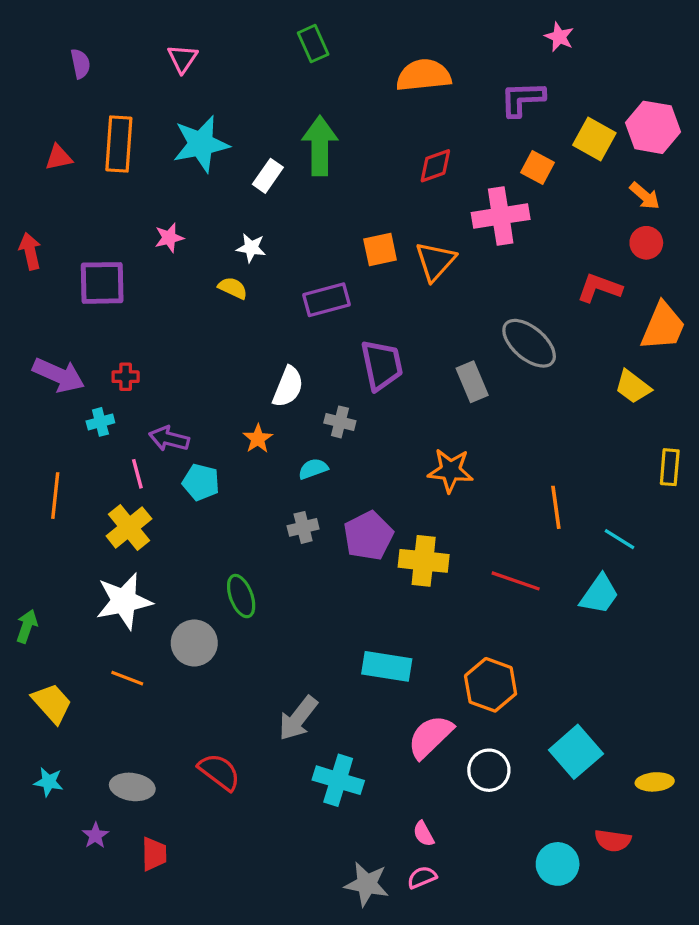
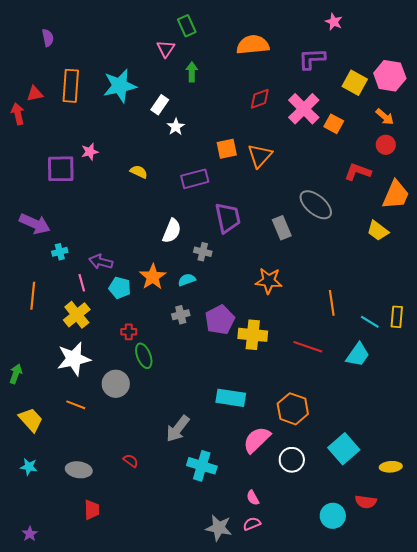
pink triangle: (183, 59) -> (166, 49), moved
green arrow: (320, 146) -> (192, 72), moved, size x0.6
orange square: (537, 167) -> (334, 124), moved
pink cross: (501, 216) -> (304, 109), moved, turned -36
pink star: (169, 238) -> (90, 152), moved
white star: (251, 248) -> (176, 127), moved, turned 30
red arrow: (30, 251) -> (18, 114), moved
red cross: (126, 377) -> (129, 332), moved
orange star: (258, 439) -> (153, 277), moved, size x1.5
yellow rectangle: (670, 467) -> (397, 317), moved
red semicircle: (219, 772) -> (131, 461), size x0.6
purple star: (95, 835) -> (30, 534), moved

